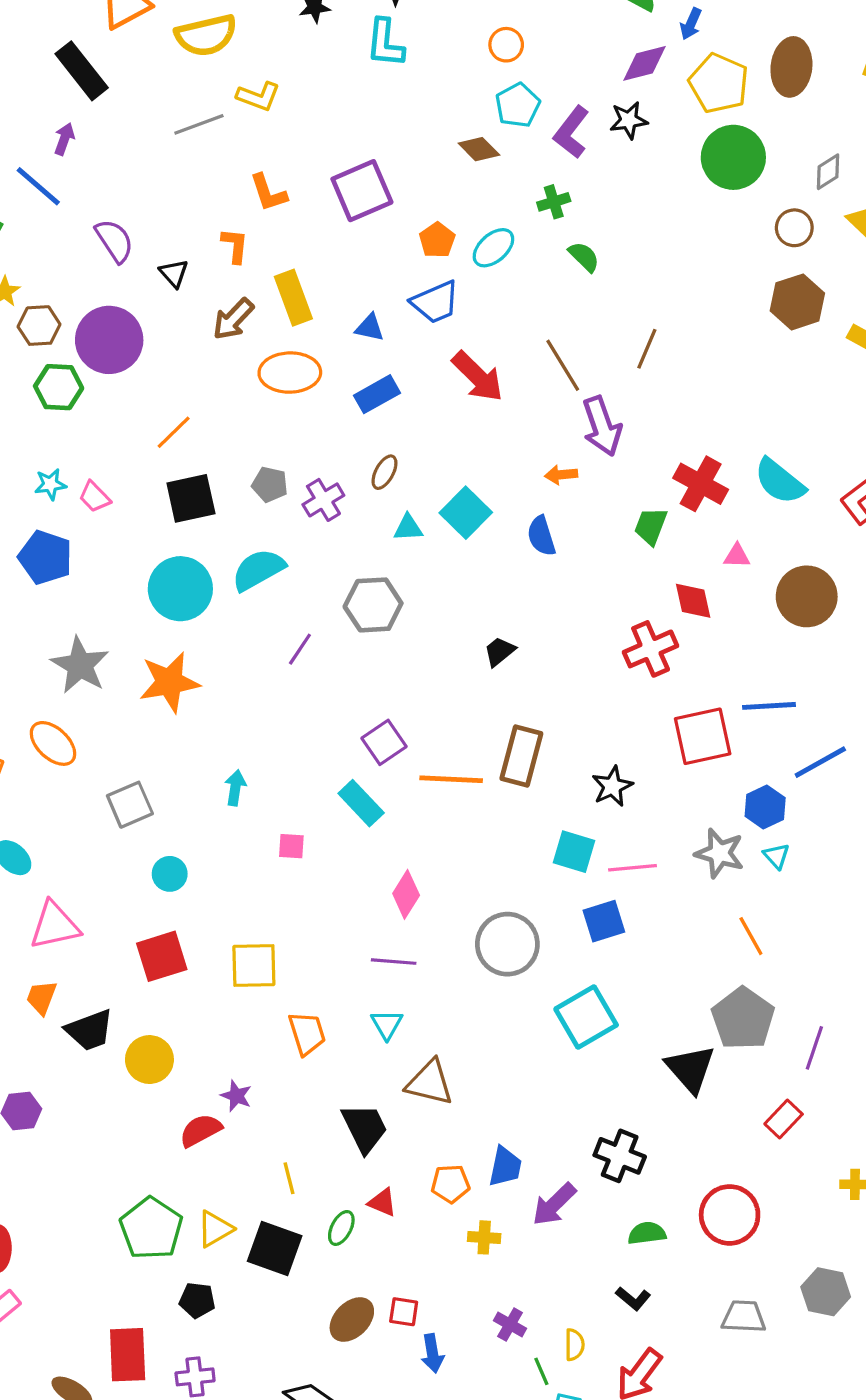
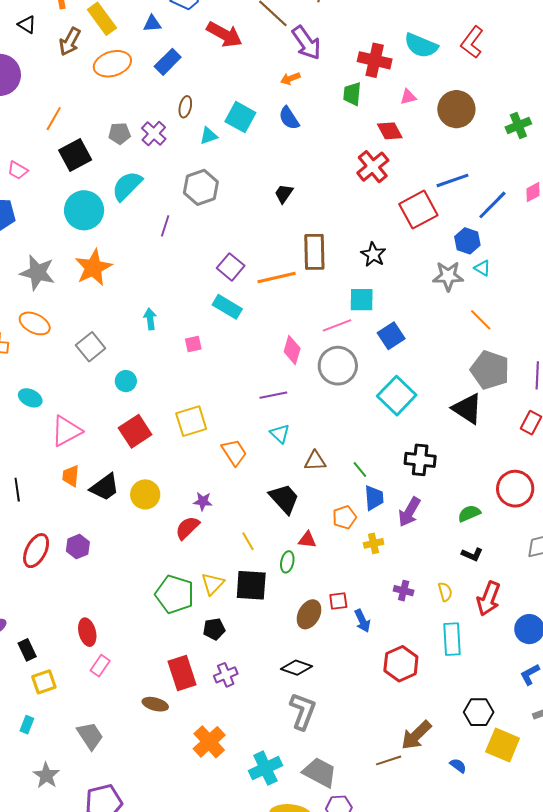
pink line: (632, 868) -> (337, 325), moved
pink diamond: (406, 894) -> (292, 350), moved
brown triangle: (430, 1083) -> (315, 461), size x0.7
black cross: (620, 1156) -> (420, 460), moved
green line: (541, 1371) -> (360, 470), moved

